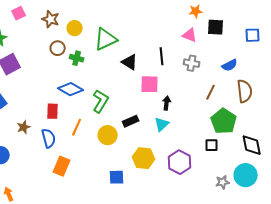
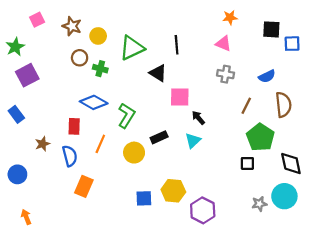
black square: (216, 27) -> (271, 29), moved
black line: (162, 56) -> (177, 45), moved
black arrow: (167, 103) -> (198, 118), turned -48
yellow hexagon: (144, 158) -> (173, 191), moved
purple hexagon: (180, 162) -> (203, 210), moved

